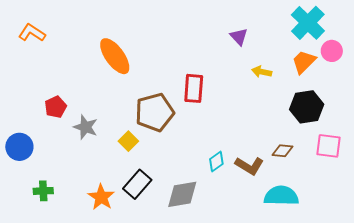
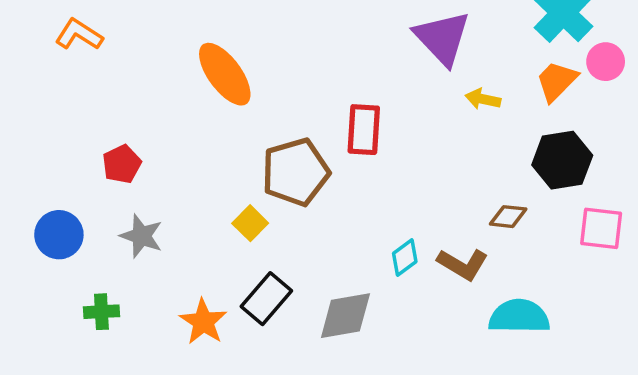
purple triangle: (239, 37) -> (442, 38), size x1.8
gray star: (86, 127) -> (141, 236), moved
brown diamond: (282, 151) -> (508, 217), moved

